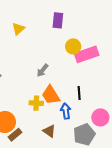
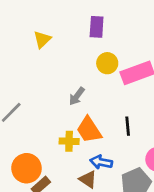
yellow circle: (73, 46) -> (107, 63), moved
blue arrow: (66, 111) -> (101, 162), moved, turned -70

